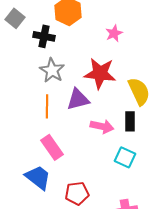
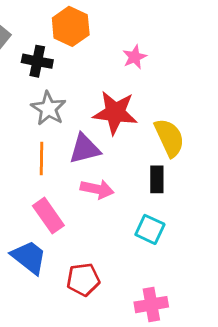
pink arrow: (102, 126) -> (97, 189), moved

